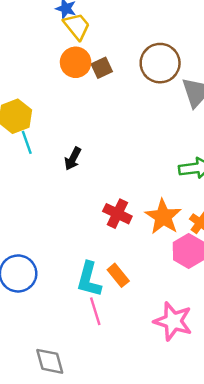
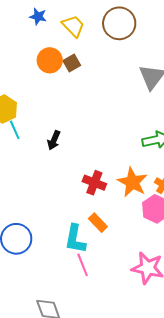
yellow trapezoid: (77, 26) -> (73, 26), moved
brown circle: (160, 63) -> (119, 23), moved
orange rectangle: (118, 275) -> (98, 223), moved

